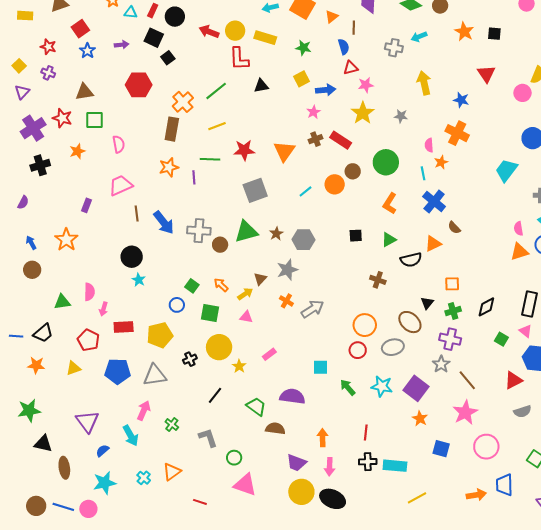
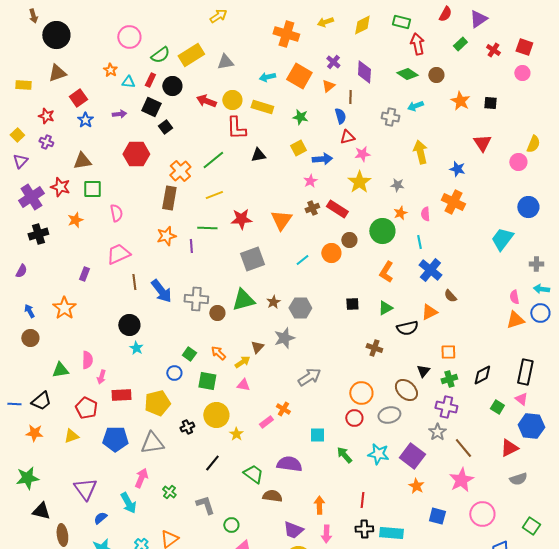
orange star: (441, 162) -> (400, 213), moved
orange cross: (286, 301) -> (283, 409), moved

